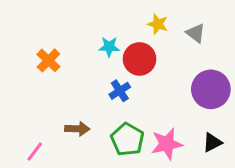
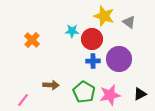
yellow star: (158, 24) -> (104, 16), size x1.5
purple circle: (211, 89) -> (119, 59), moved
blue cross: (120, 91) -> (93, 61), moved, turned 32

